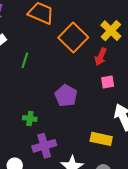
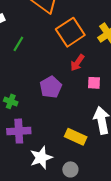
red arrow: (101, 57) -> (77, 63), moved

